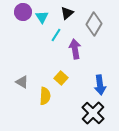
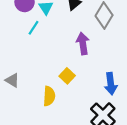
cyan line: (56, 35) -> (33, 28), moved
gray triangle: (22, 82) -> (12, 80), moved

